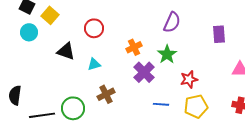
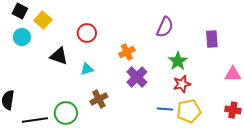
green star: (167, 54) -> (178, 61), moved
blue line: (161, 104) -> (165, 109), moved

